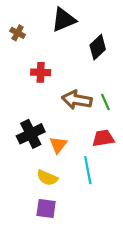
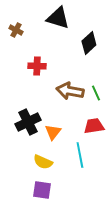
black triangle: (64, 20) -> (58, 18), turned 40

